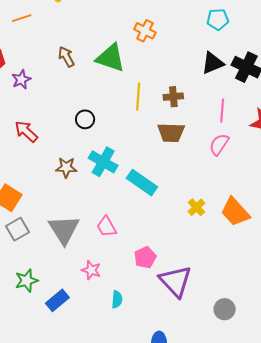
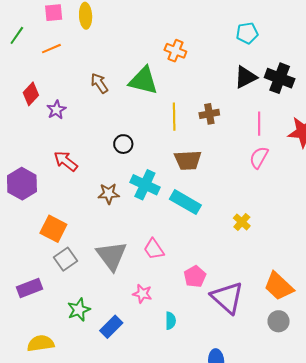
brown trapezoid: (171, 133) -> (188, 160), moved
orange trapezoid: (235, 212) -> (279, 286), moved

